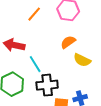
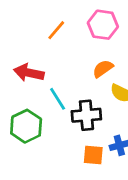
black cross: (47, 85) -> (86, 115), moved

